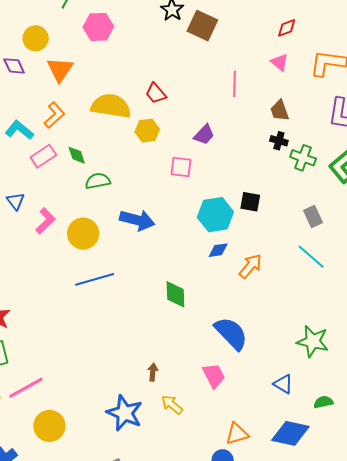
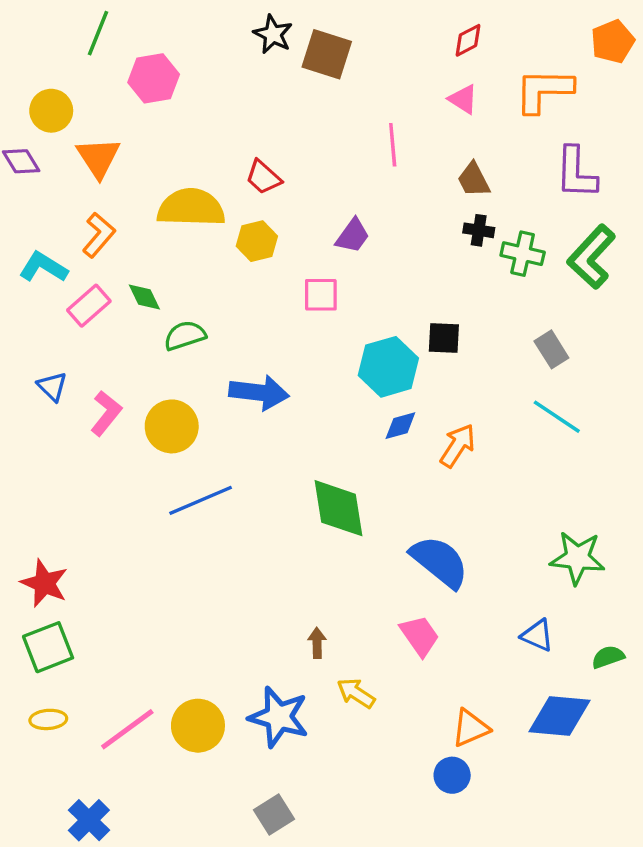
green diamond: (175, 294) -> (338, 508), size x1.4
pink line: (26, 388) -> (127, 729), moved
yellow circle: (49, 426) -> (198, 726), moved

